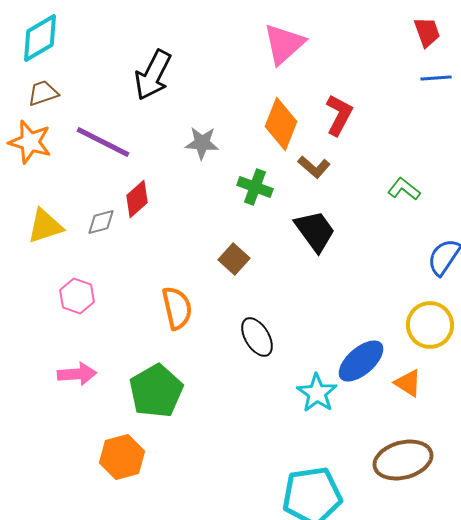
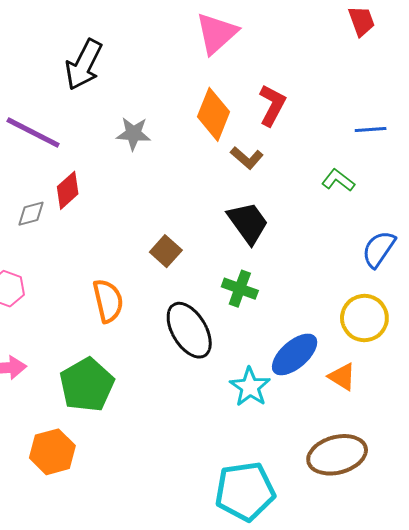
blue line: (436, 78) -> (371, 130), moved
green cross: (255, 187) -> (240, 289), moved
black ellipse: (257, 337) -> (189, 330), size x1.4

